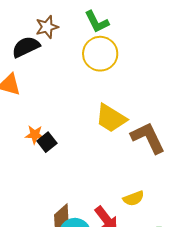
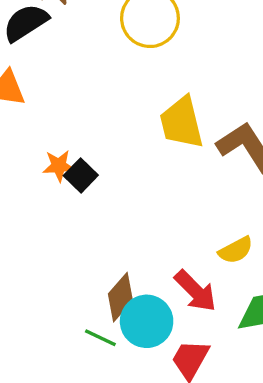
yellow trapezoid: (111, 118) -> (182, 123), turned 52

